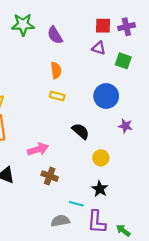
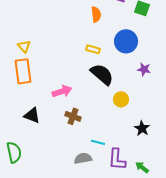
orange semicircle: (56, 70) -> (96, 14), moved
yellow rectangle: (57, 96) -> (93, 49), moved
black semicircle: (81, 131) -> (102, 74), size x1.4
black star: (100, 189) -> (142, 128), moved

